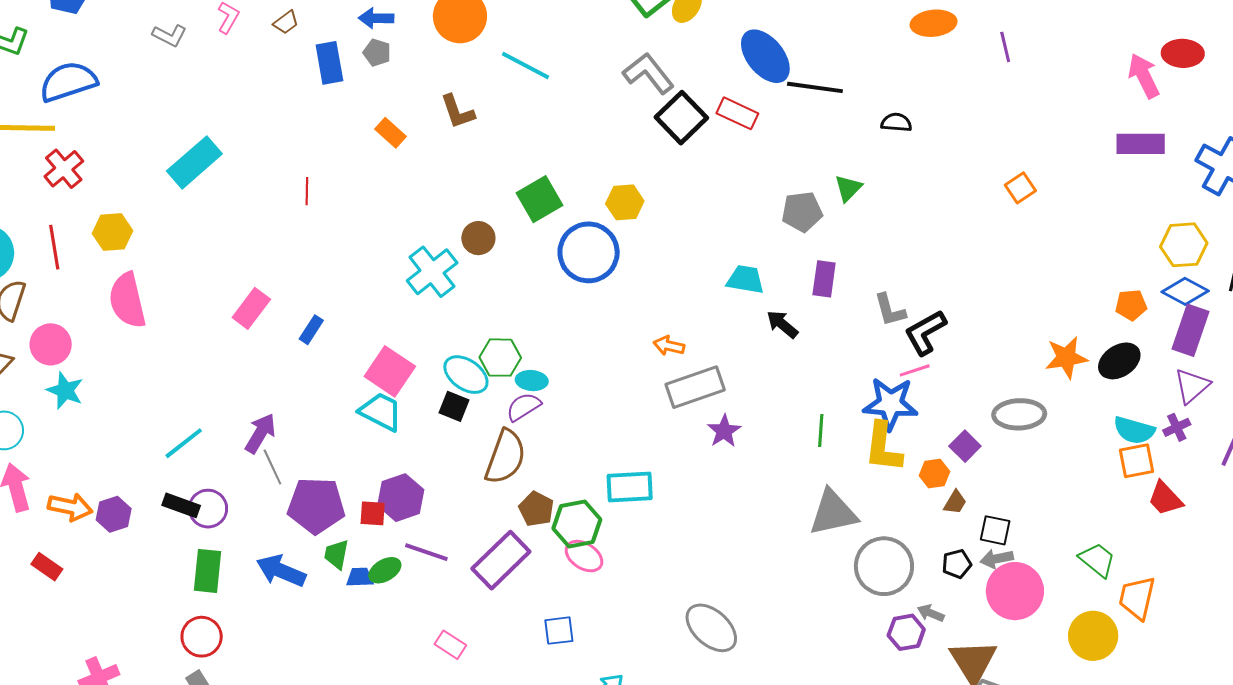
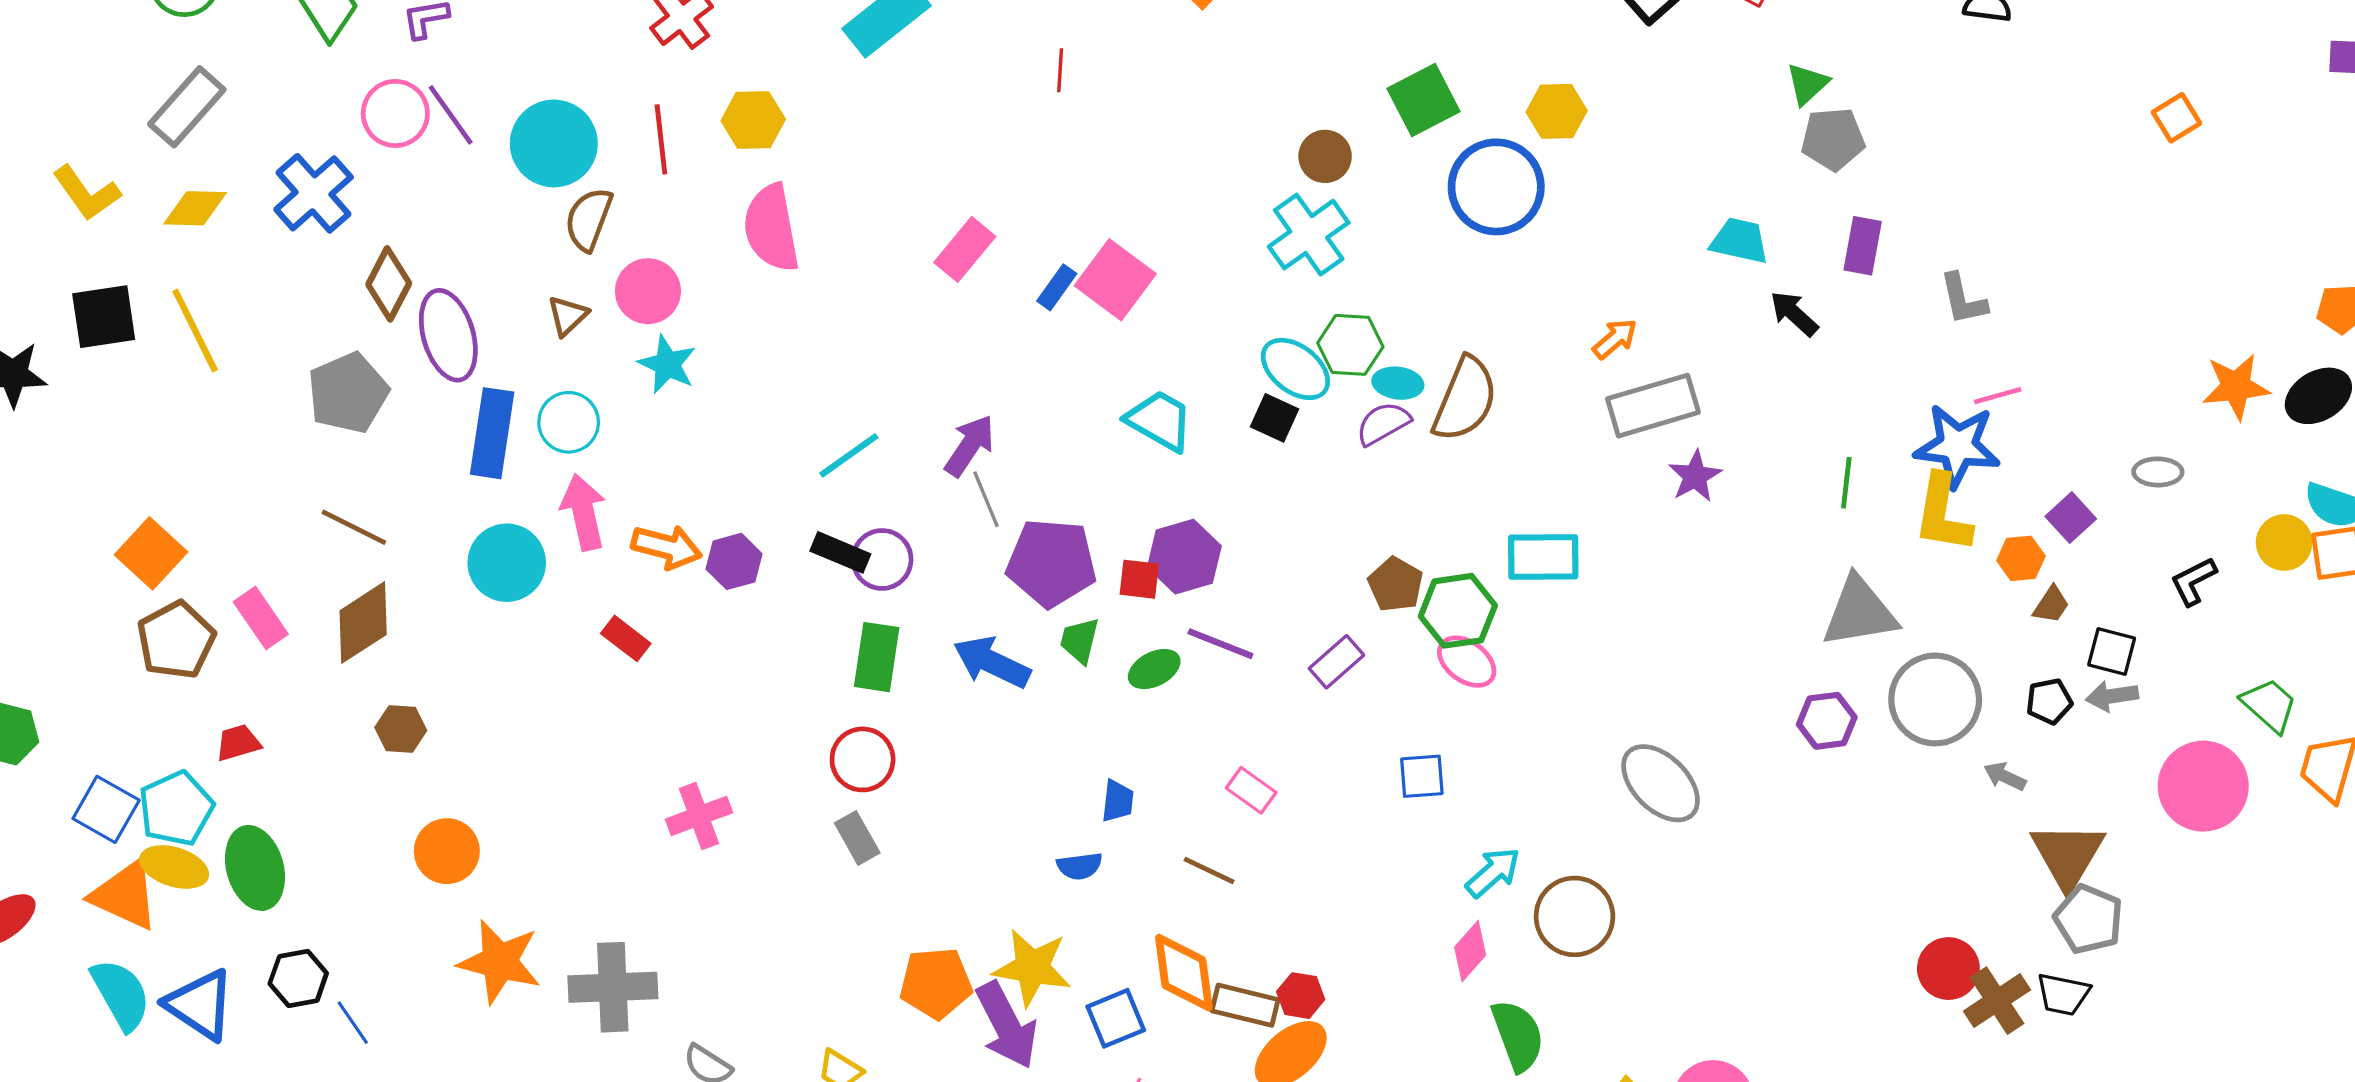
green triangle: (848, 188) -> (1807, 84), moved
cyan cross: (432, 272) -> (1309, 235), moved
black L-shape: (925, 332) -> (2193, 581), moved, size x0.7
orange arrow: (669, 346) -> (1615, 339), turned 124
pink square: (390, 371) -> (1115, 280), moved
gray ellipse: (1019, 414) -> (2158, 472), size x0.6
brown semicircle: (505, 457) -> (1465, 399), moved
purple rectangle: (501, 560) -> (1336, 662), size x0.6
blue trapezoid: (360, 577) -> (1118, 801), moved, turned 96
pink circle: (1015, 591) -> (2203, 786), moved
purple hexagon: (906, 632) -> (1827, 721), moved
yellow circle: (1093, 636) -> (2284, 543), moved, size x0.7

